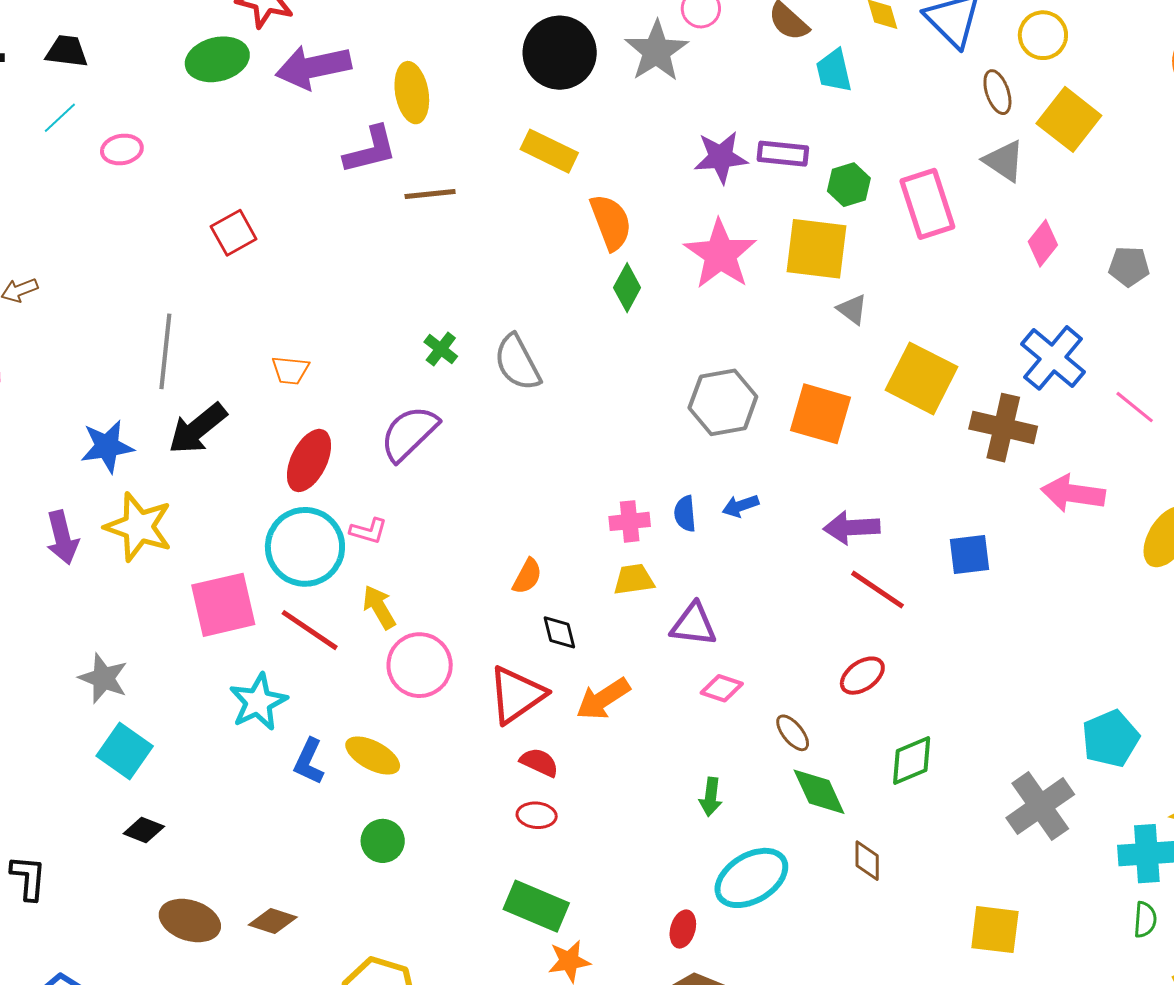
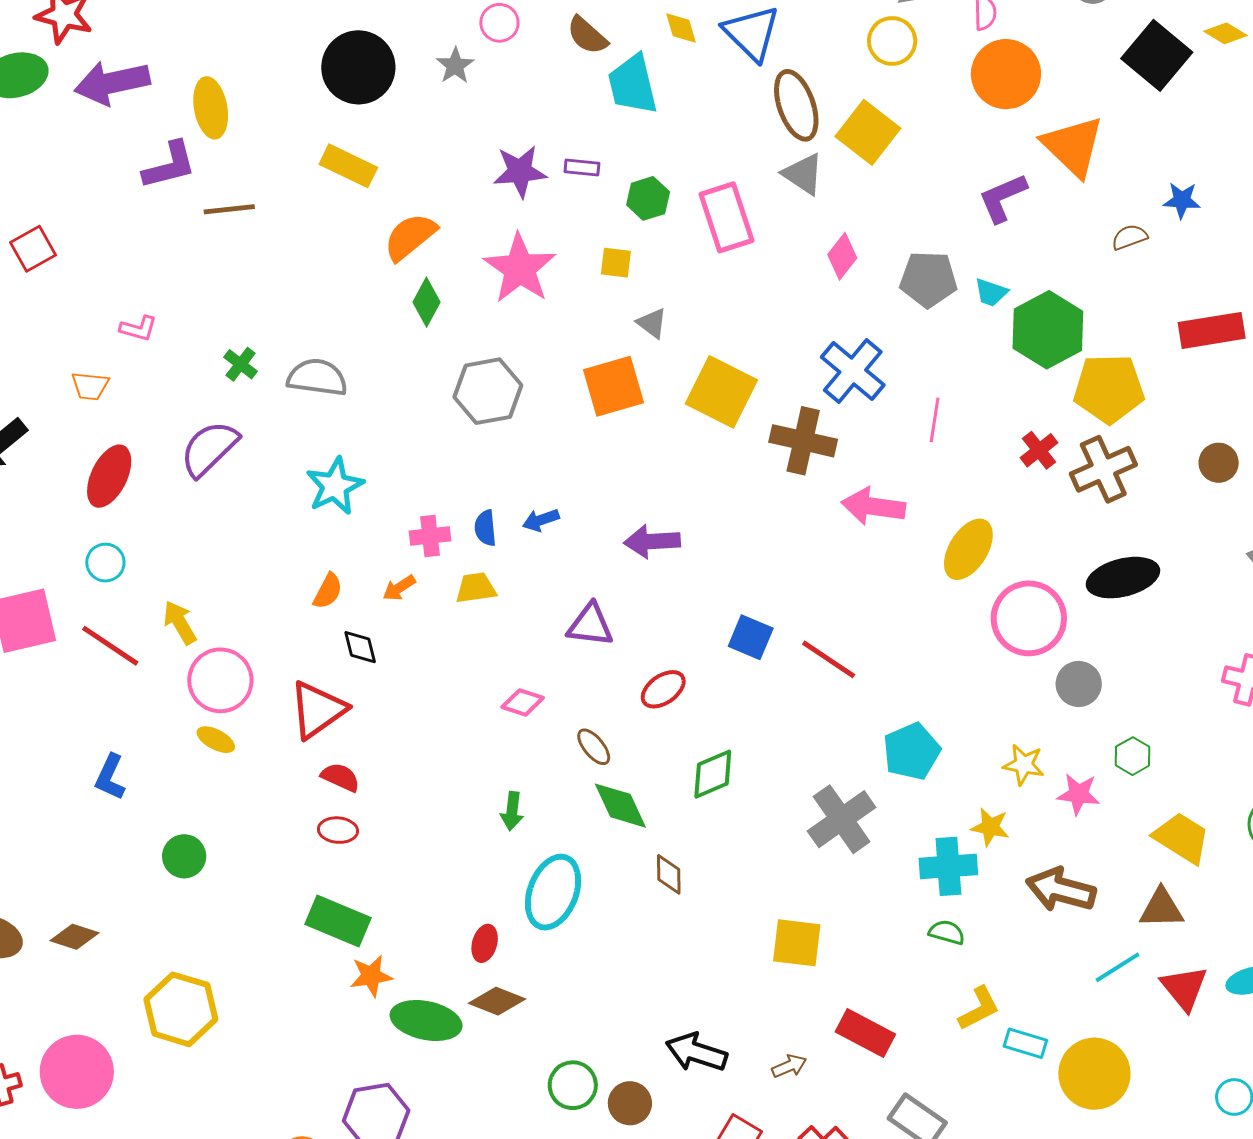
yellow circle: (1043, 35) -> (892, 41), moved
gray star: (656, 51) -> (455, 66), size x0.6
cyan trapezoid: (834, 71) -> (633, 84), size x1.4
brown ellipse: (997, 92) -> (796, 105), size x1.6
purple rectangle: (783, 154) -> (582, 168), size x0.7
orange semicircle: (611, 222) -> (410, 237), turned -108
yellow square: (816, 249) -> (616, 263), size x0.5
gray pentagon: (1129, 266) -> (928, 279), size x1.4
gray semicircle: (517, 363) -> (317, 377), turned 126
gray hexagon: (723, 402) -> (488, 391), moved
pink line: (1135, 407) -> (935, 420), turned 60
orange square: (820, 414) -> (613, 386), moved, turned -32
pink L-shape: (368, 531) -> (138, 328), moved
cyan circle: (305, 547) -> (105, 563), size x0.5
blue square: (970, 554) -> (751, 637), moved, turned 30
yellow trapezoid: (634, 579) -> (476, 588), moved
red line: (878, 590) -> (829, 659), moved
purple triangle: (694, 625) -> (590, 625), moved
orange arrow: (603, 699) -> (399, 588), moved, size x0.6
cyan star: (258, 702) -> (335, 486), moved
yellow ellipse: (373, 755) -> (216, 740), moved, size x0.7
cyan ellipse: (751, 878) -> (553, 892), turned -38
green semicircle: (1145, 920) -> (947, 932), turned -78

